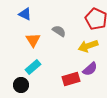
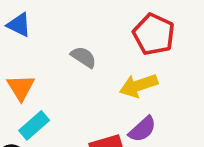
orange triangle: (33, 40) -> (21, 87), moved

